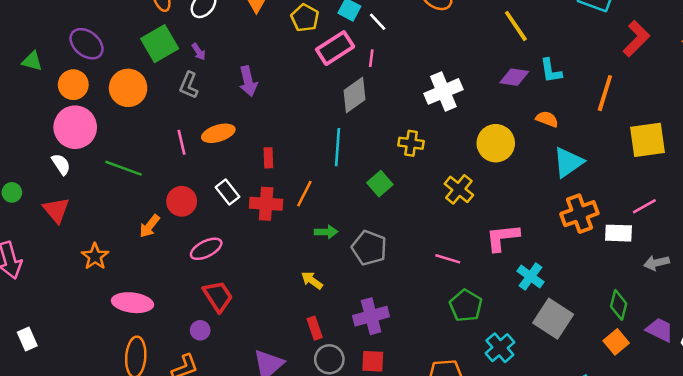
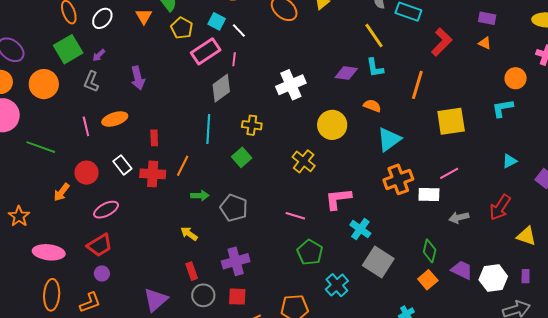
yellow line: (516, 26) -> (374, 35), moved
purple arrow: (199, 52) -> (99, 55), turned 80
yellow cross: (411, 143) -> (252, 125), moved
red trapezoid: (218, 296) -> (100, 245), moved, turned 92

